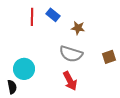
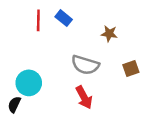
brown star: (78, 28) -> (109, 34), moved
black semicircle: (12, 87) -> (14, 105), turned -144

